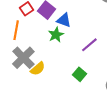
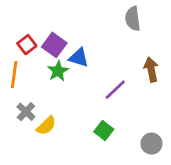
green star: (56, 35) -> (58, 71), moved
gray cross: (23, 58) -> (26, 112), size x0.6

